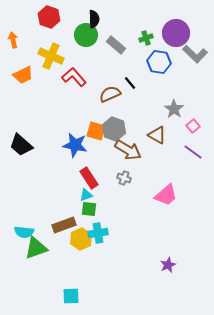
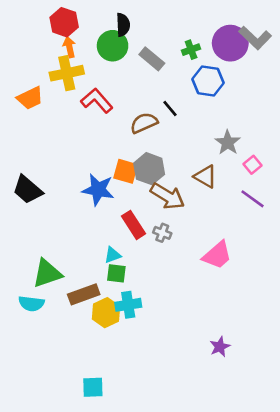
orange arrow: (13, 40) -> (69, 47), moved
gray L-shape: (195, 54) -> (255, 38), moved
yellow cross: (51, 56) -> (67, 73), turned -35
red rectangle: (89, 178) -> (133, 225), moved
green triangle: (36, 248) -> (47, 273), moved

